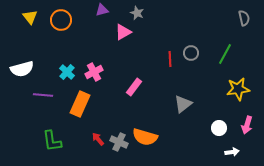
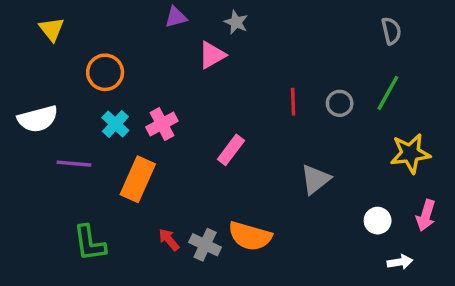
gray semicircle: (244, 18) -> (391, 31), moved
orange circle: (61, 20) -> (105, 72), moved
gray circle: (191, 53) -> (340, 103), moved

